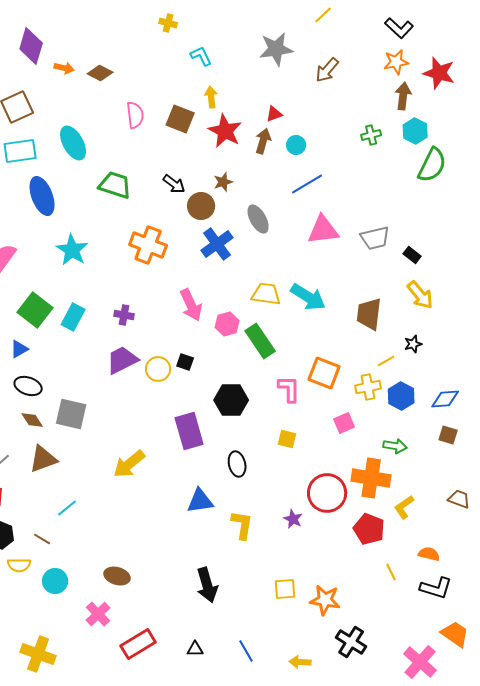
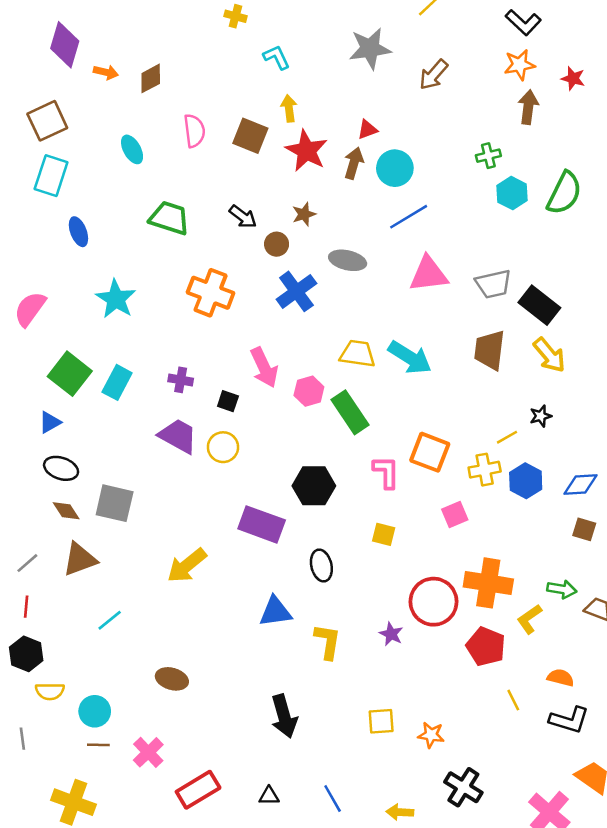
brown diamond: (100, 73) -> (151, 78), turned -55
red star: (439, 73) -> (573, 78), size x0.6
cyan hexagon: (415, 131) -> (512, 193), moved
cyan ellipse: (73, 143) -> (132, 149), moved, size x0.7
cyan circle: (296, 145) -> (395, 168), size x1.5
cyan rectangle: (20, 151) -> (51, 176), turned -64
blue ellipse: (42, 196) -> (78, 232), size x0.6
brown circle: (201, 206) -> (277, 244), size x0.7
gray ellipse: (258, 219) -> (348, 260), turned -48
black rectangle: (412, 255) -> (539, 305), size x1.8
brown trapezoid: (369, 314) -> (490, 350), moved
purple trapezoid: (122, 360) -> (178, 436), turned 56
black square: (185, 362) -> (228, 401), moved
purple rectangle: (189, 431) -> (262, 524), turned -54
green arrow: (395, 446) -> (562, 589), moved
brown line: (42, 539) -> (98, 745), moved, turned -30
brown ellipse: (117, 576) -> (172, 679), moved
orange star: (325, 600) -> (431, 735), size x0.7

